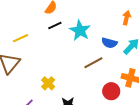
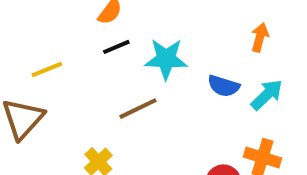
cyan star: (80, 30) -> (166, 59), turned -30
brown line: (93, 63) -> (138, 109), moved

